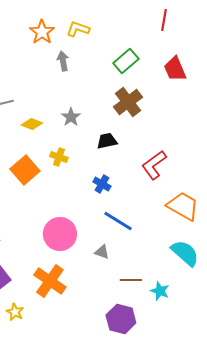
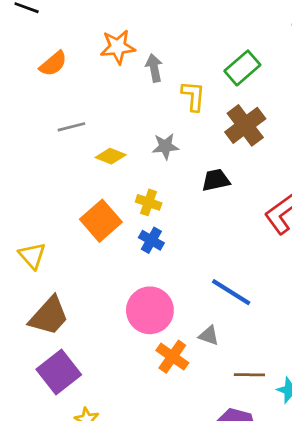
yellow L-shape: (78, 29) -> (193, 96), moved, turned 75
orange star: (42, 32) -> (118, 47), moved, turned 30
gray star: (71, 117) -> (165, 146), turned 30
blue cross: (102, 184) -> (151, 240), moved
orange cross: (50, 281) -> (172, 357), moved, size x0.7

